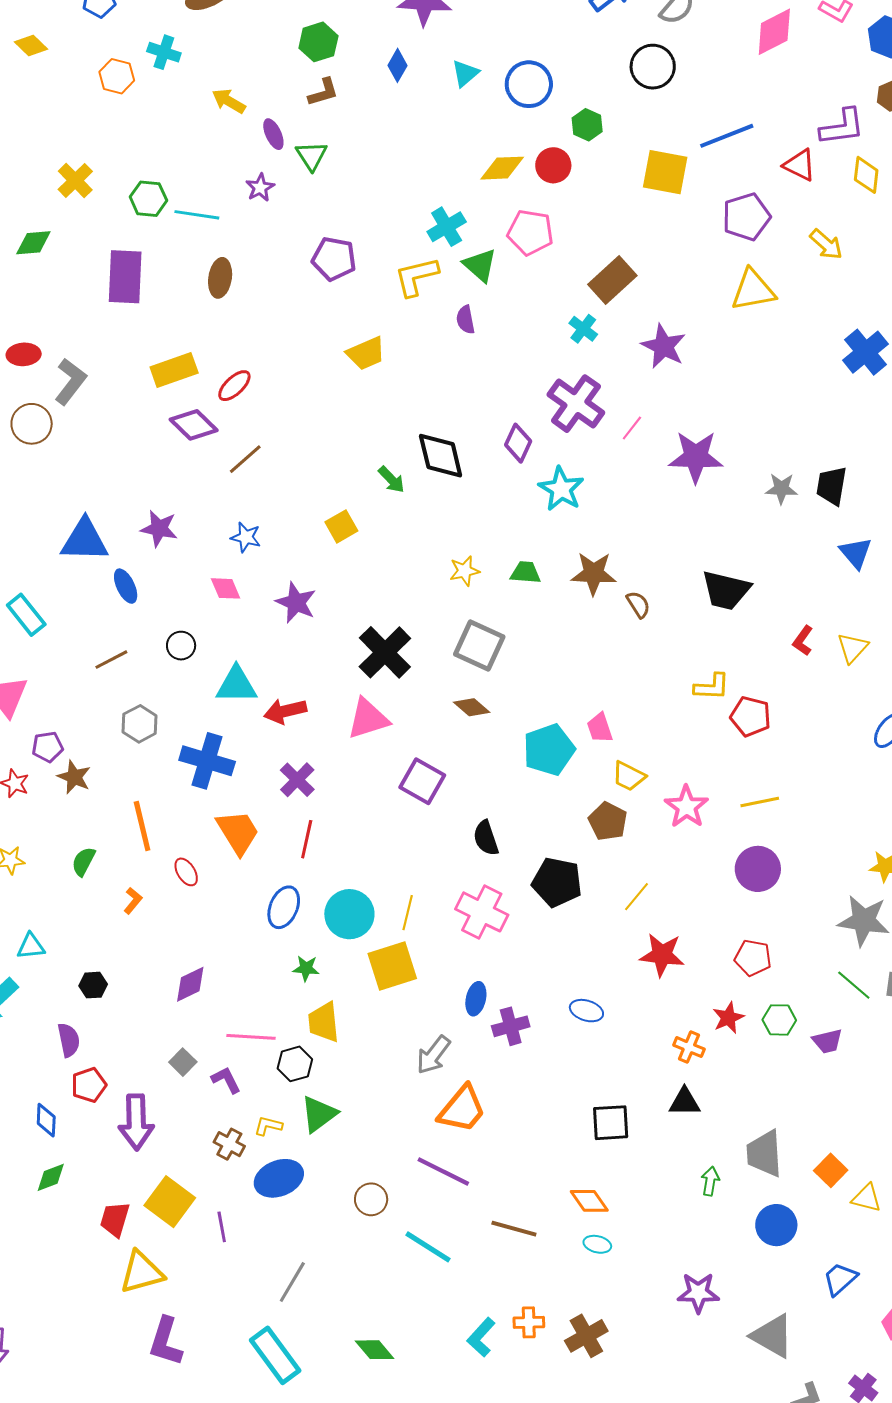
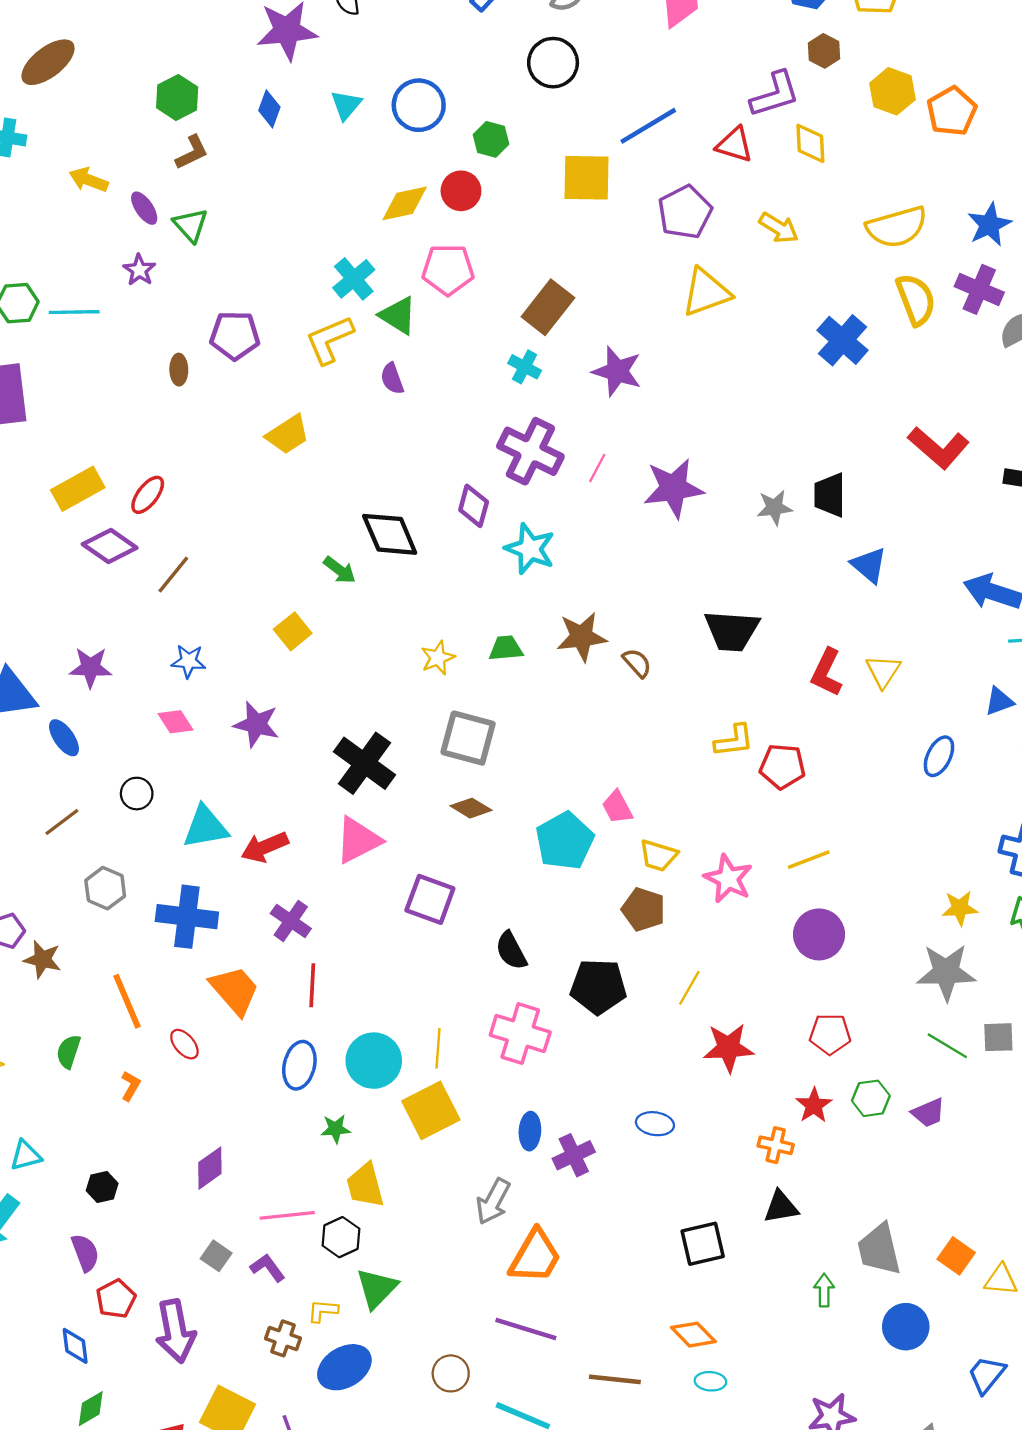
brown ellipse: (220, 278) -> (179, 370), moved, size x0.7
red L-shape: (803, 641) -> (827, 672), size x1.4

